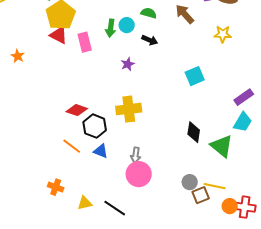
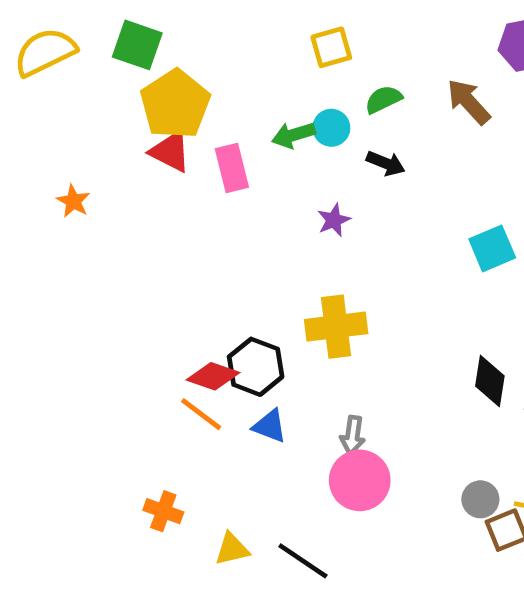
green semicircle: (149, 13) -> (383, 99), turned -42
green arrow: (111, 28) -> (293, 135), turned 66
red diamond: (77, 110) -> (213, 376), moved

